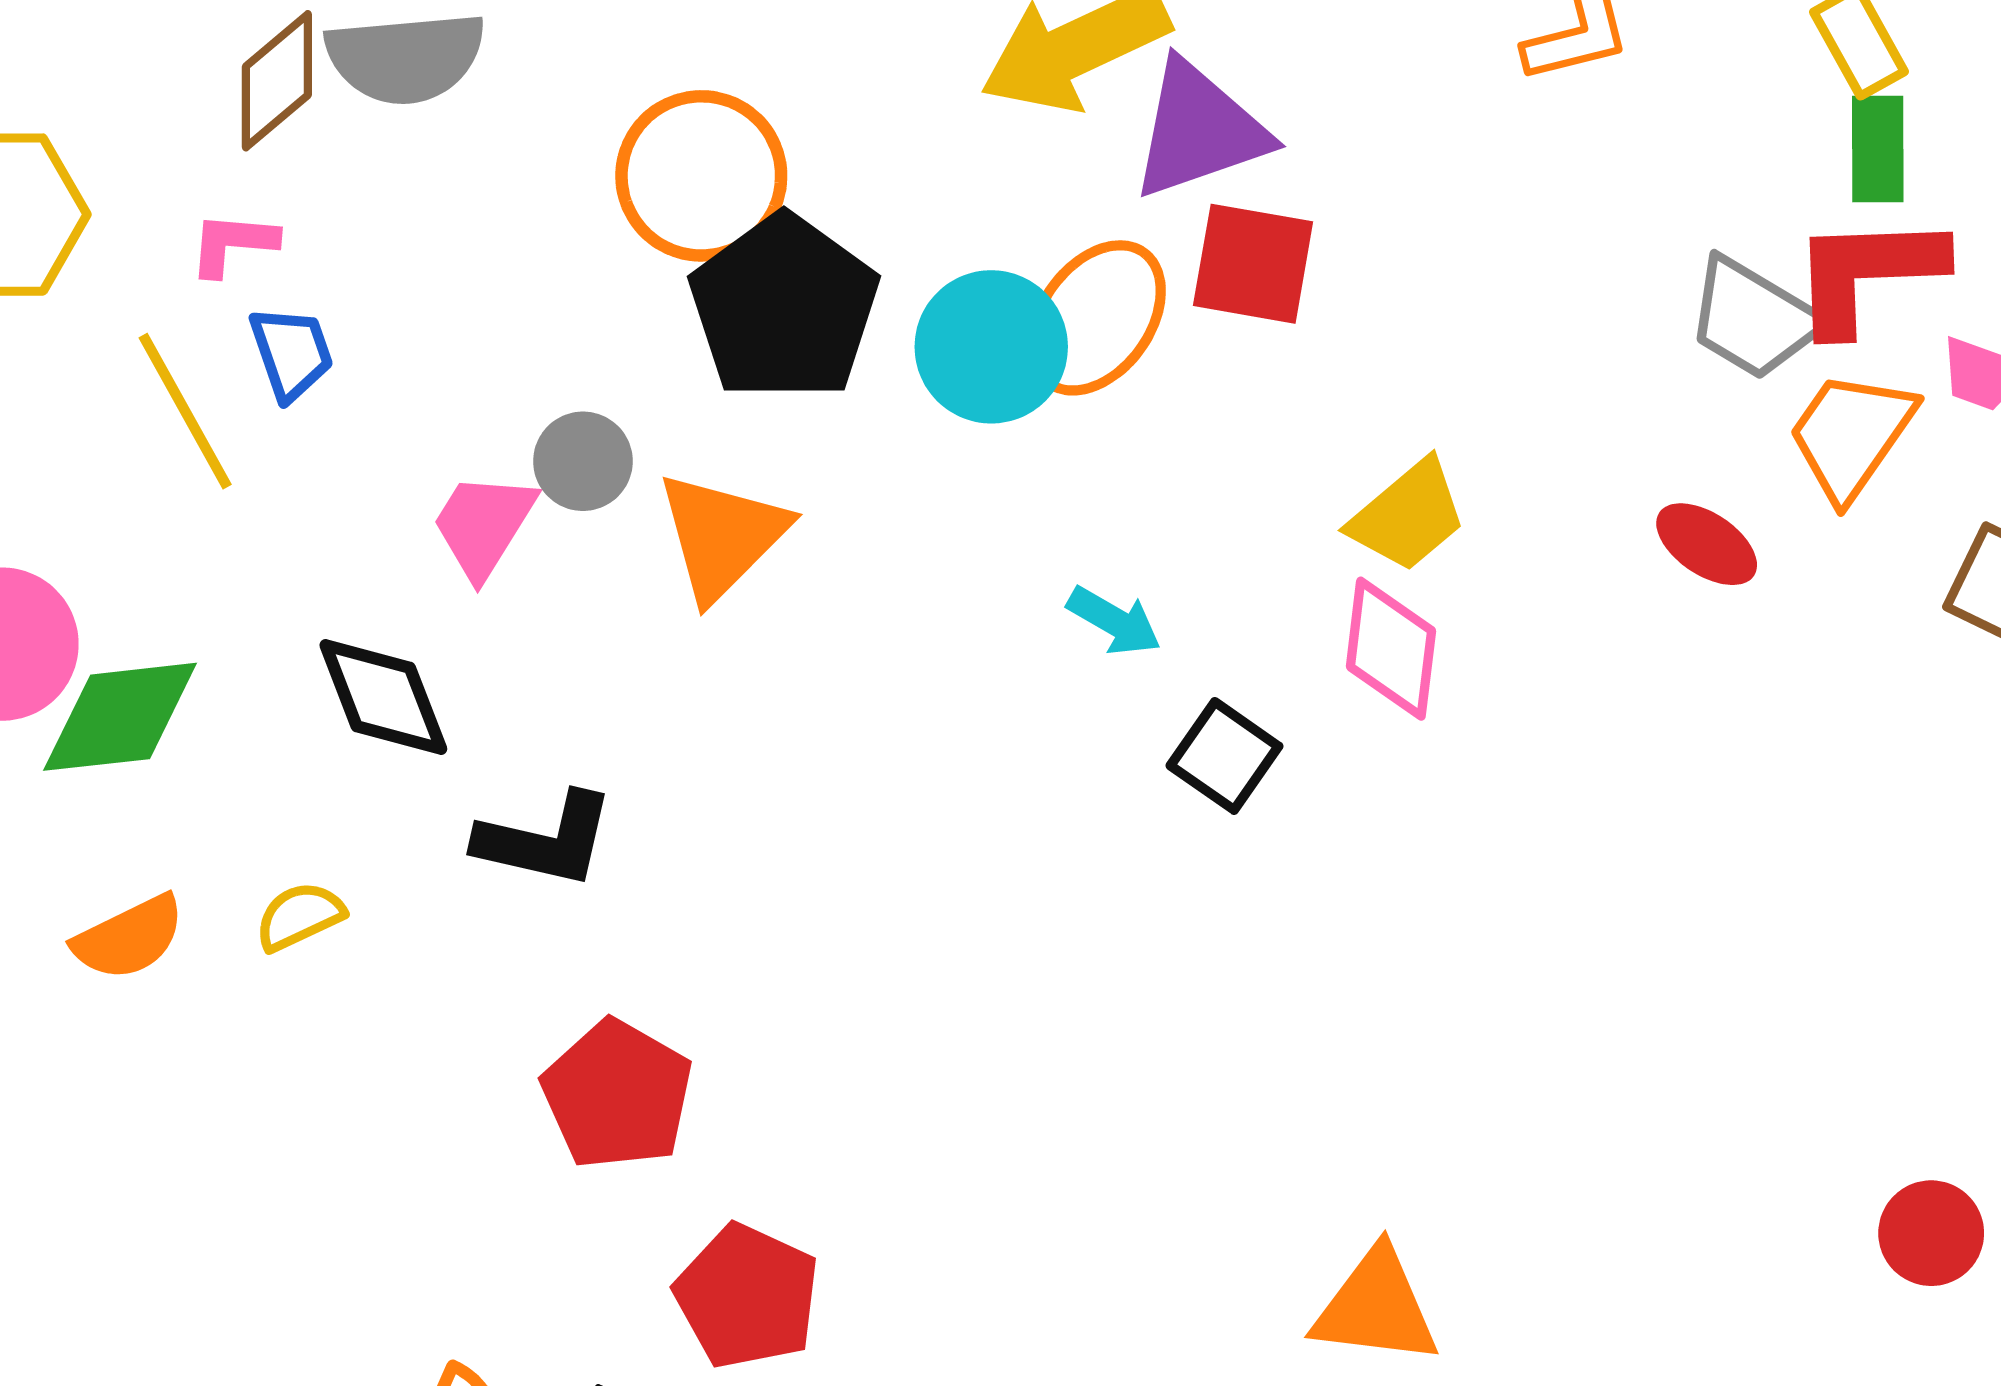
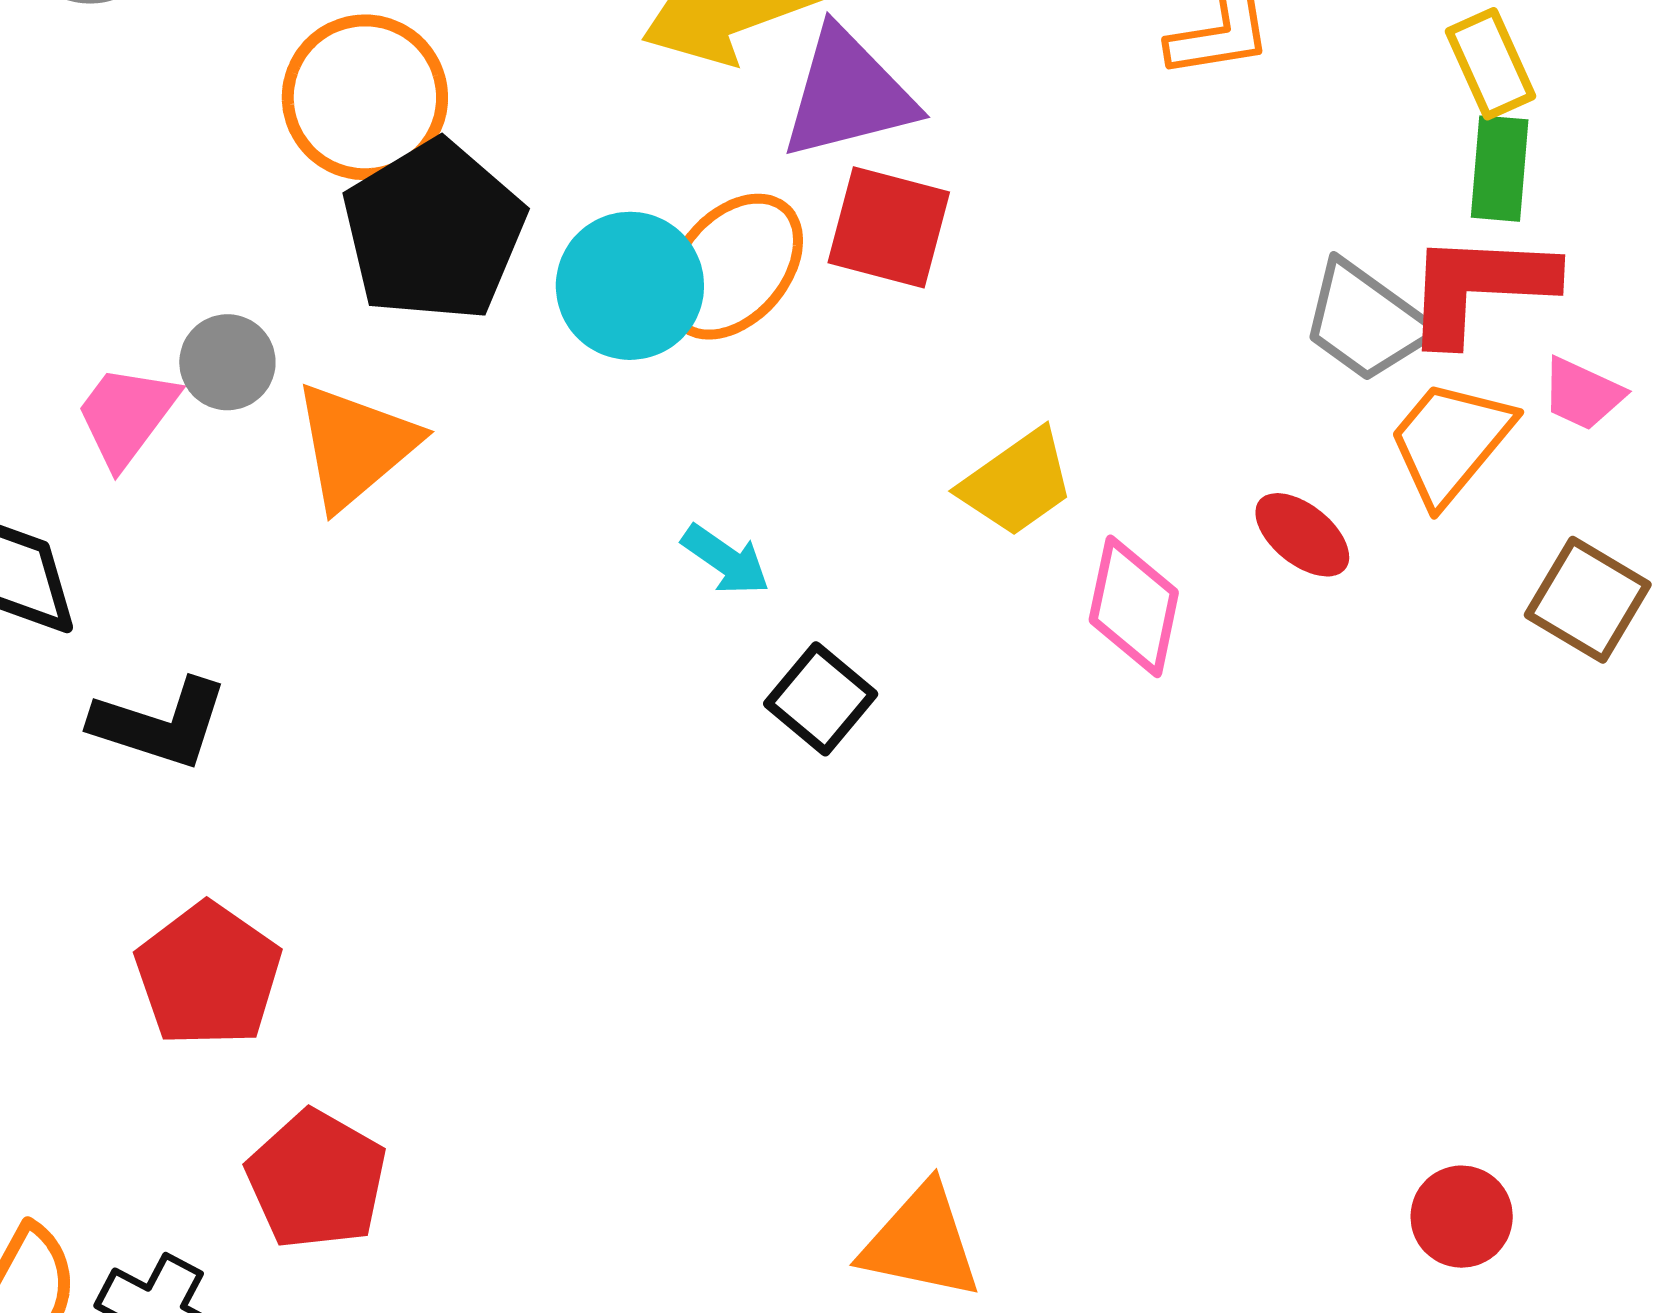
pink diamond: (1391, 649) -> (1134, 606), moved

